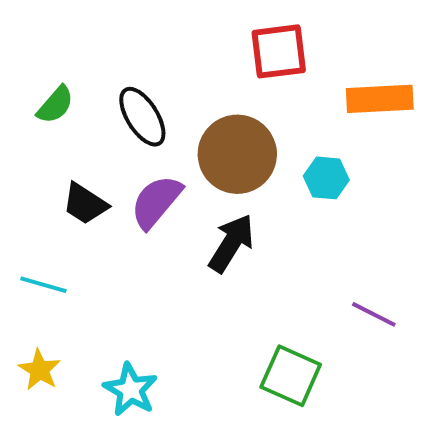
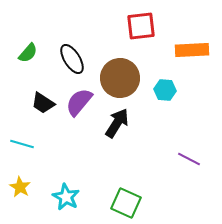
green square: (291, 376) -> (126, 203), moved

